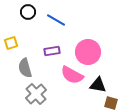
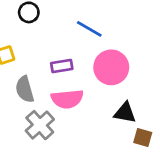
blue line: (56, 20) -> (89, 29), moved
pink semicircle: (72, 75) -> (67, 99), moved, turned -35

